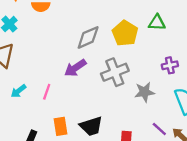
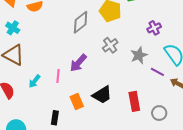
purple arrow: (75, 68) -> (78, 63), moved
gray cross: (115, 72) -> (110, 45), size x0.7
purple line: (159, 129) -> (157, 72), moved

